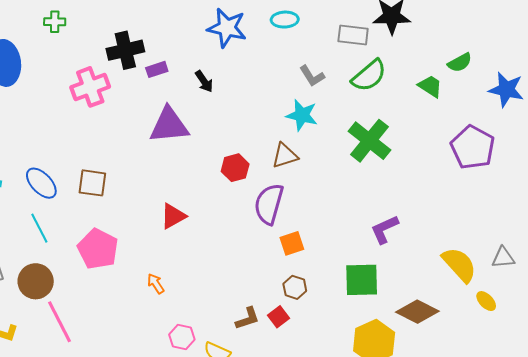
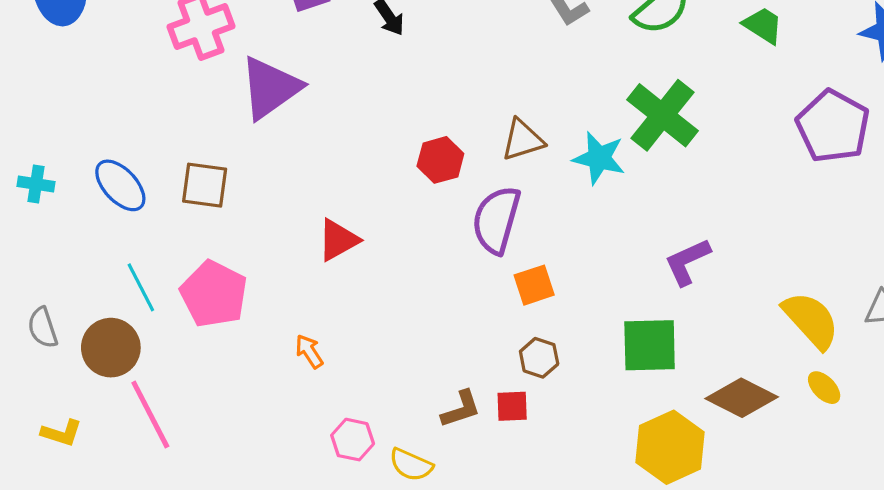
cyan star: (302, 115) -> (599, 158), moved
purple triangle: (169, 125) -> (270, 88), moved, turned -30
cyan line: (39, 228) -> (141, 287), moved
yellow ellipse: (486, 301) -> (824, 388), moved
red square: (278, 317) -> (512, 406), turned 35

